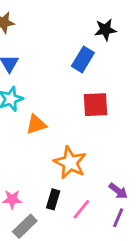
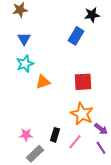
red square: (96, 105) -> (83, 82), moved
orange star: (70, 163) -> (82, 114), moved
purple line: (118, 218) -> (101, 148), turned -56

